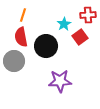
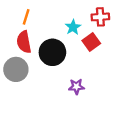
purple star: (60, 81) -> (76, 87), moved, size x0.6

